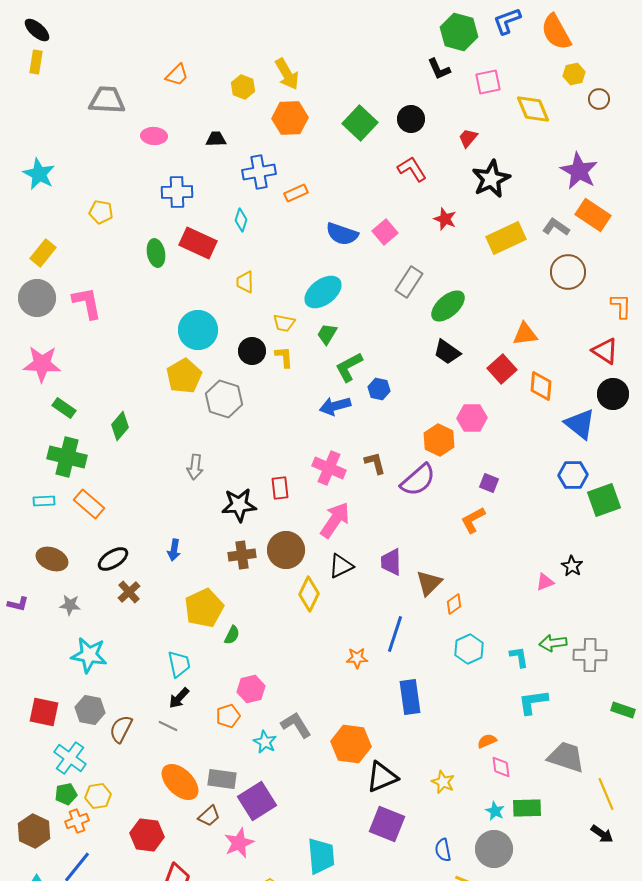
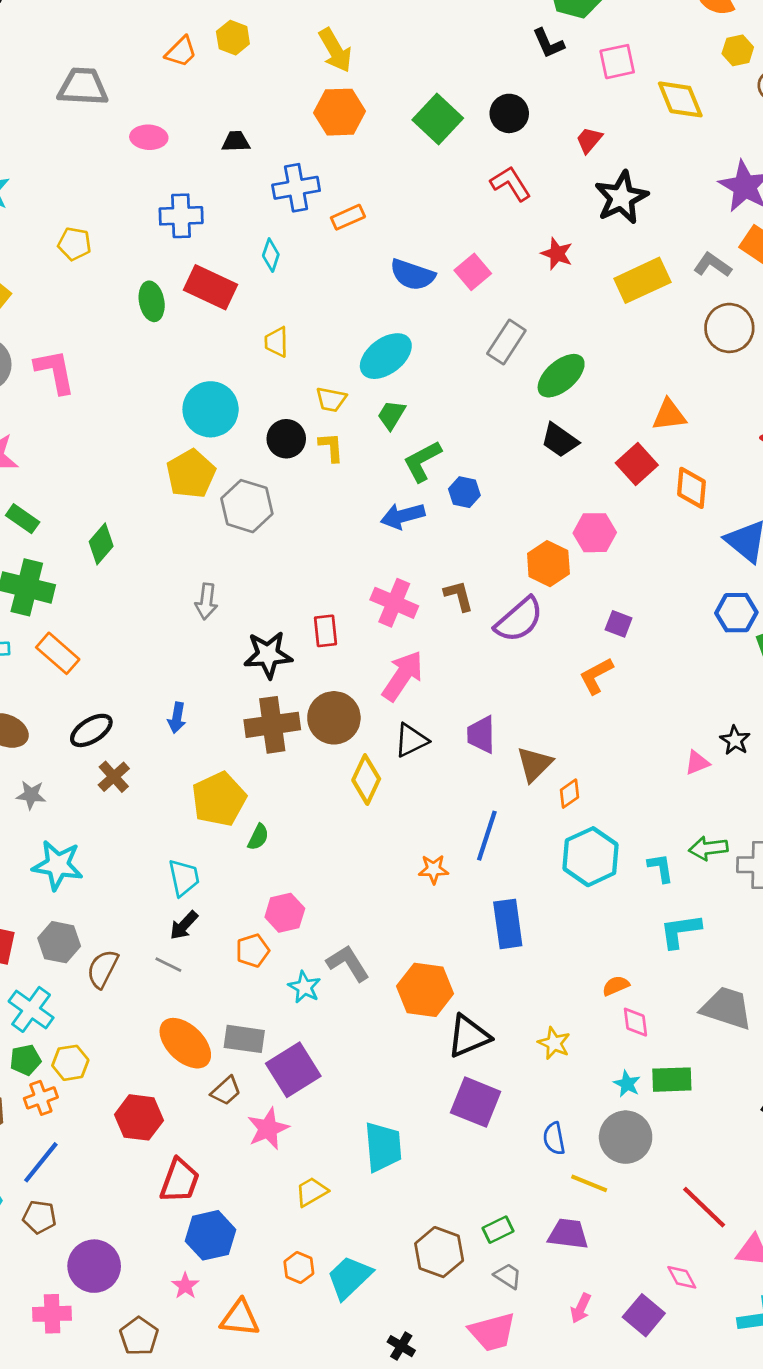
yellow hexagon: (243, 87) -> (233, 38), moved
brown cross: (242, 555) -> (272, 725), size x1.4
cyan hexagon: (469, 649) -> (591, 857), size x1.4

